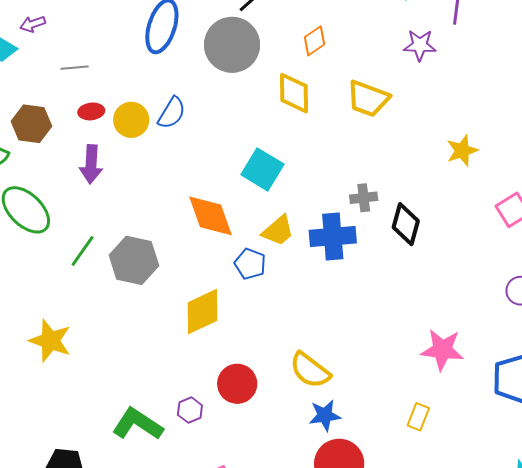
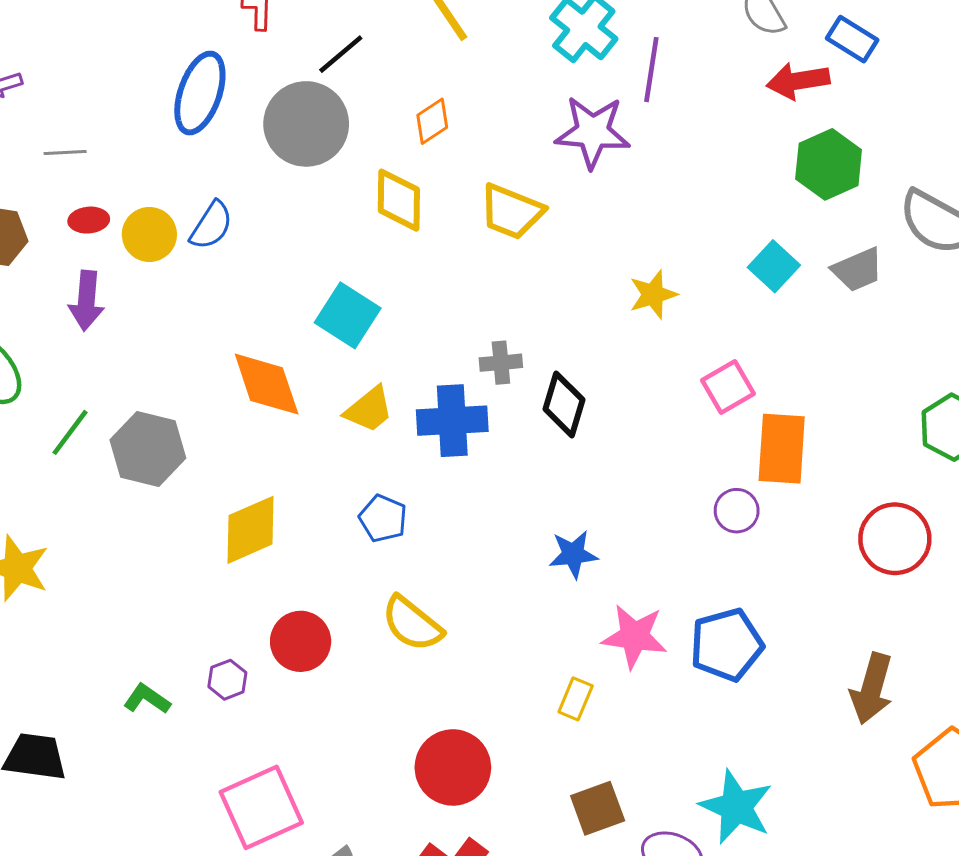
purple star: (420, 45) -> (593, 132), size x1.5
blue pentagon: (250, 264) -> (383, 518), moved
pink star: (442, 350) -> (634, 636), moved
blue star: (325, 415) -> (573, 554), moved
green L-shape: (138, 424) -> (147, 699), size x0.6

